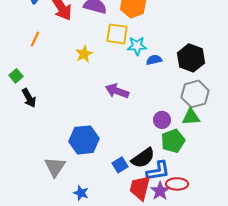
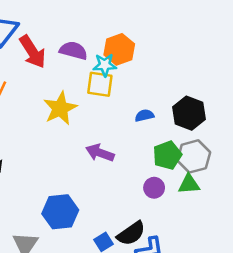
cyan star: (137, 46) -> (105, 65), moved
yellow star: (84, 54) -> (60, 108), size x1.6
green pentagon: (173, 141) -> (167, 155), moved

